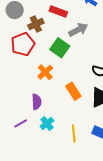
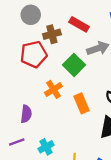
orange rectangle: (73, 91) -> (81, 103), moved
purple semicircle: (37, 102) -> (26, 114), moved

